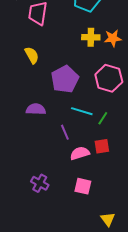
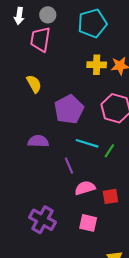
red square: (102, 146) -> (110, 196), moved
purple cross: (40, 183) -> (42, 220), size x1.4

